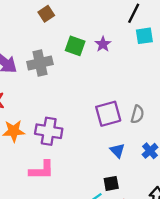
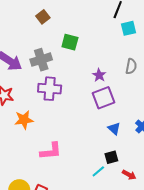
purple star: (103, 44) -> (99, 75), moved
gray semicircle: (137, 114) -> (131, 66), moved
purple cross: (49, 131) -> (50, 89), moved

